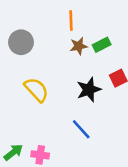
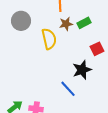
yellow semicircle: (36, 90) -> (49, 39), moved, turned 30
black star: (89, 90) -> (82, 70), moved

